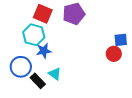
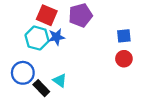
blue square: (121, 40) -> (124, 36), moved
blue star: (44, 51) -> (57, 37), moved

